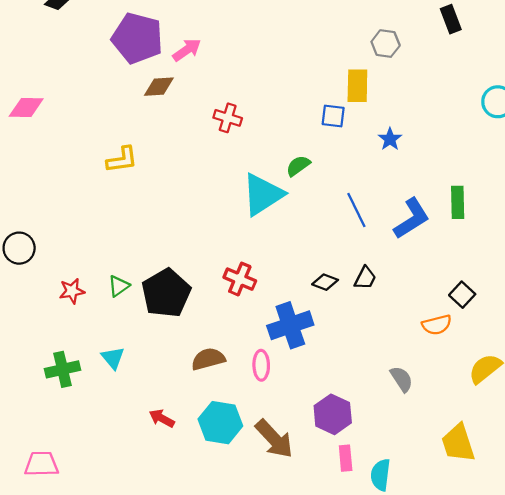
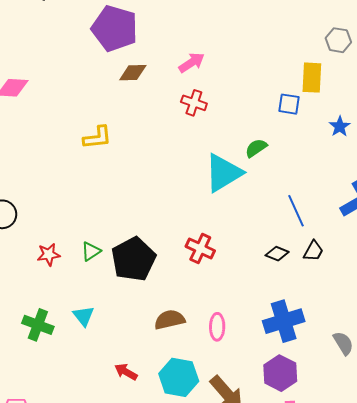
pink arrow: (187, 50) -> (192, 63), moved
blue line: (356, 210) -> (296, 211), moved
blue cross: (290, 325) -> (284, 321), moved
green cross: (63, 369) -> (38, 325), turned 32

